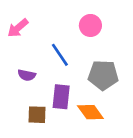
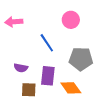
pink arrow: (18, 28) -> (14, 22), turned 36
purple semicircle: (27, 75) -> (21, 68), moved

